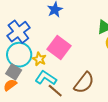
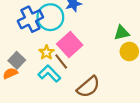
cyan circle: (19, 55) -> (50, 17), moved
brown line: (55, 91) -> (61, 61), moved

